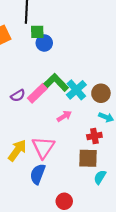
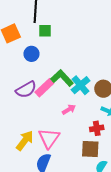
blue circle: (44, 43) -> (31, 54), moved
purple semicircle: (18, 96) -> (26, 90), size x1.5

